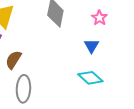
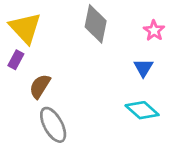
gray ellipse: (23, 89) -> (53, 125), turned -32

